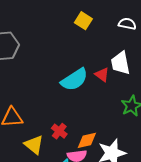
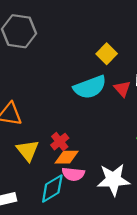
yellow square: (83, 21) -> (107, 54), moved
orange diamond: (87, 140) -> (67, 157), moved

